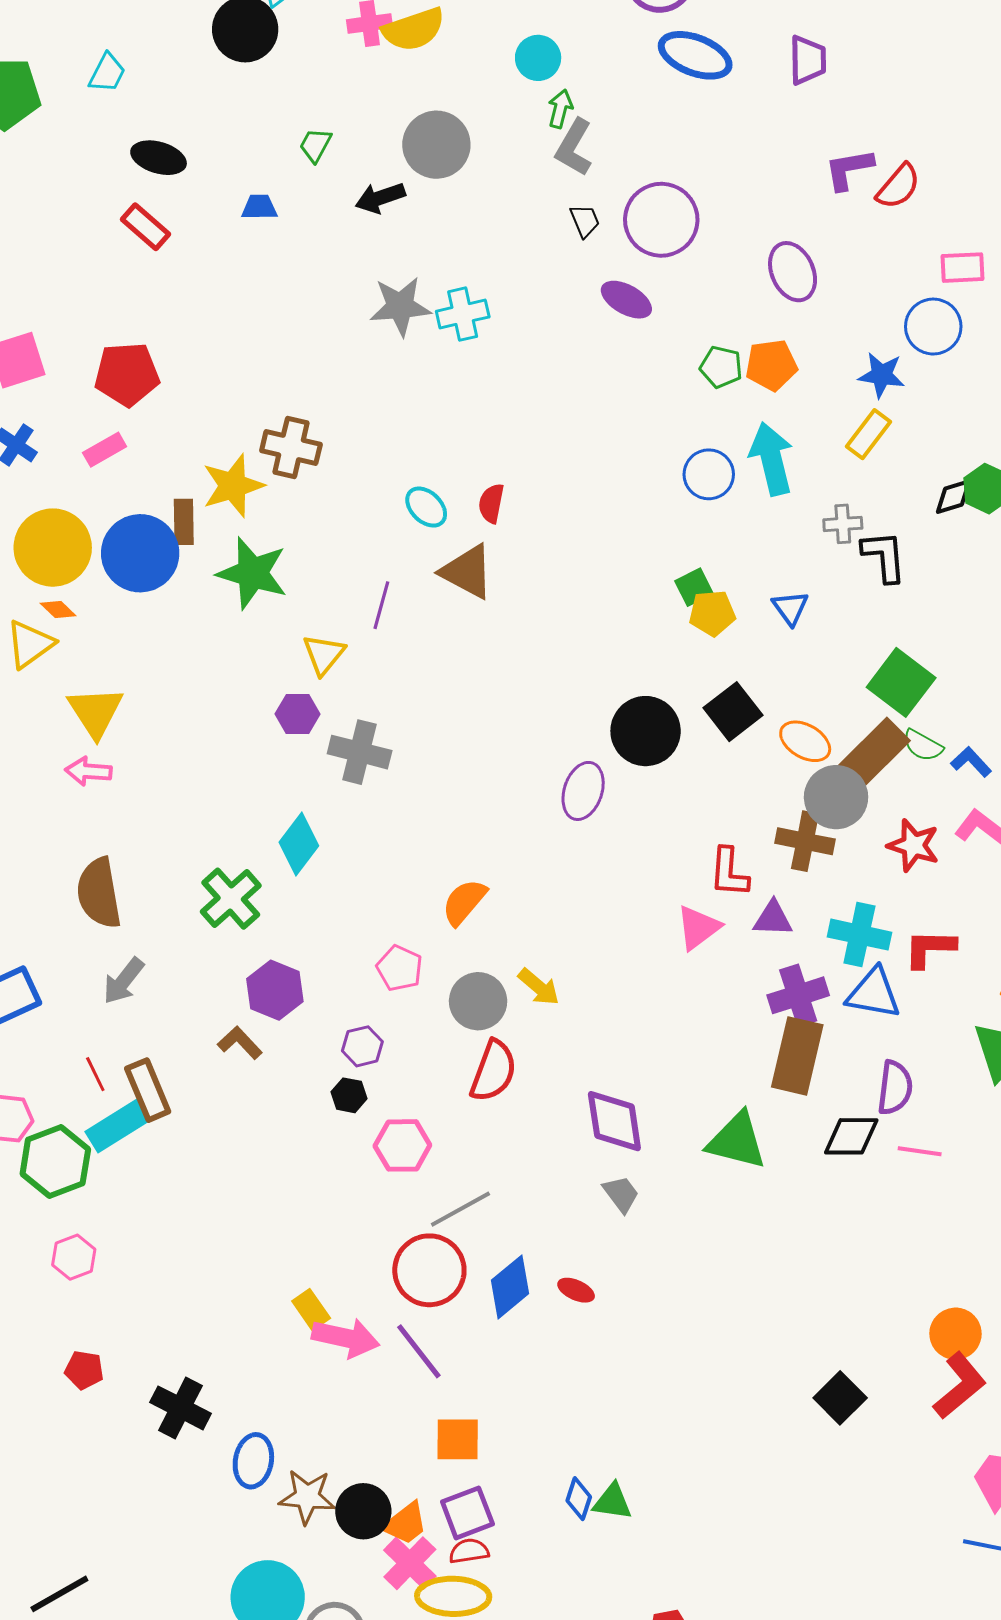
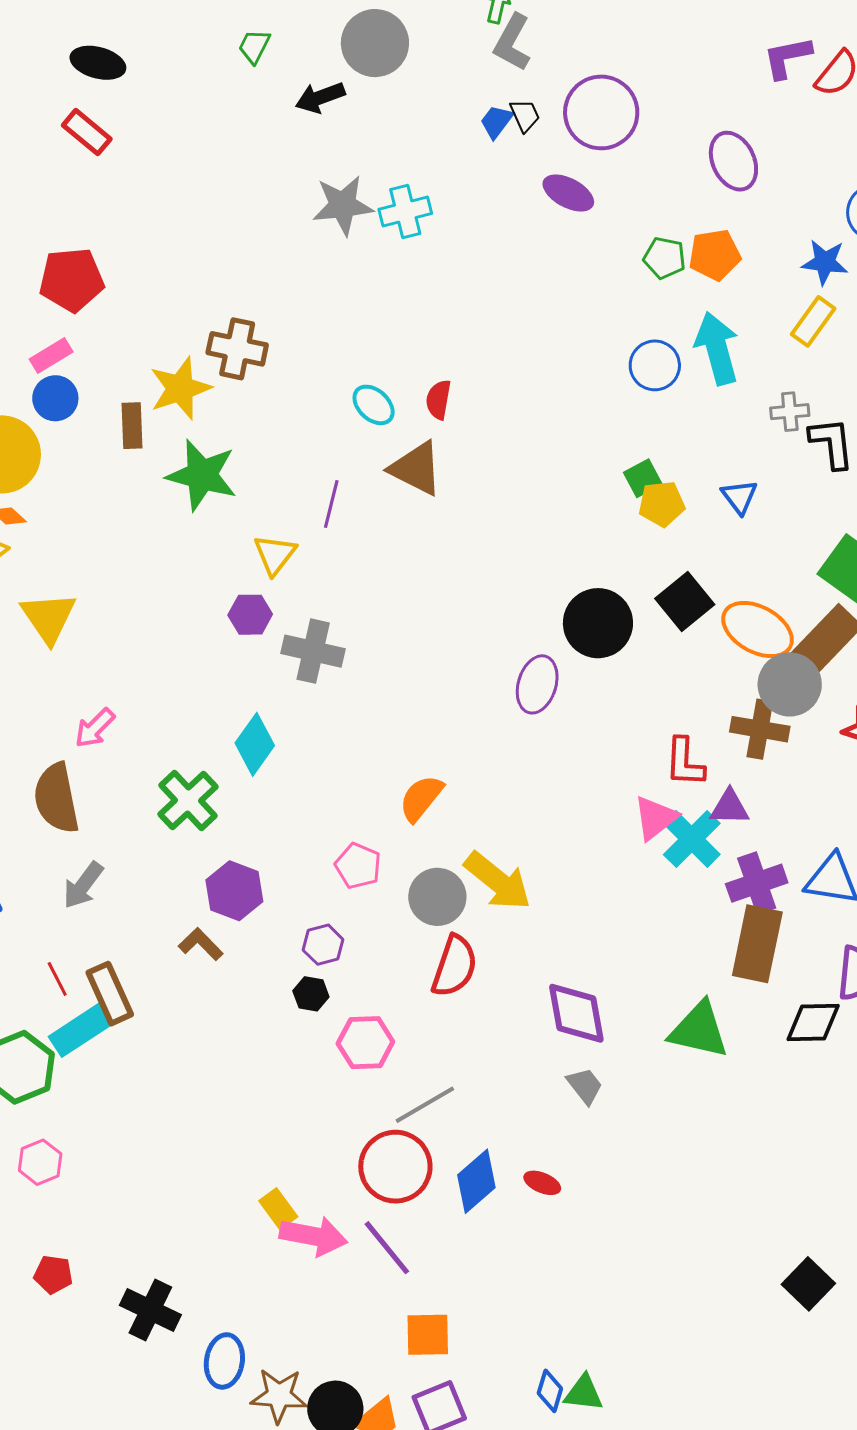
blue trapezoid: (259, 207) -> (496, 122), moved, turned -51
blue circle: (140, 553) -> (55, 398), moved, size x0.6
orange ellipse: (805, 741) -> (758, 629), size x1.4
pink arrow: (88, 771) -> (95, 728), moved, turned -48
cyan cross: (859, 935) -> (692, 839), moved, turned 34
yellow arrow: (539, 987) -> (498, 881), size x1.6

